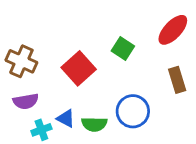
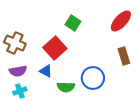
green square: (123, 48) -> (73, 23), moved
blue triangle: (66, 118) -> (46, 71), moved
cyan cross: (41, 130) -> (20, 91), moved

